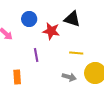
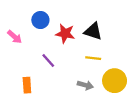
black triangle: (72, 19) -> (93, 31), moved
purple line: (36, 55) -> (48, 60), turned -32

